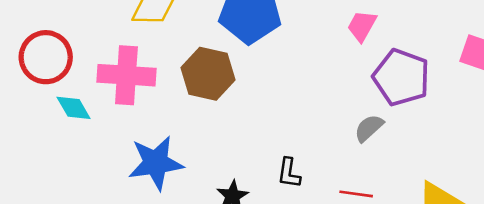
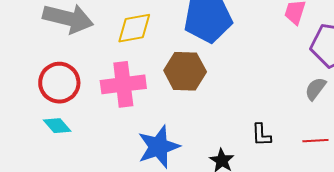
cyan diamond: (74, 108) -> (57, 126), moved

